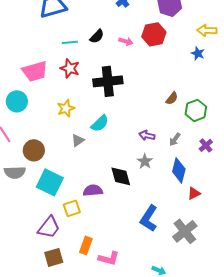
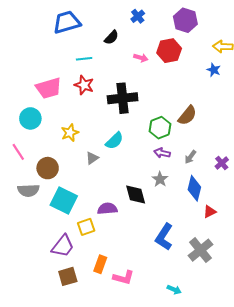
black semicircle: (97, 36) -> (111, 37), moved
brown semicircle: (172, 98) -> (187, 115), size x1.5
yellow star: (66, 108) -> (70, 133), moved
green hexagon: (196, 110) -> (160, 128), moved

